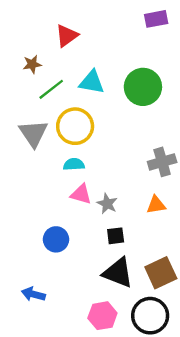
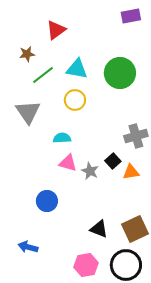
yellow circle: (75, 126) -> (75, 100), moved, size x0.7
black square: (116, 236) -> (113, 161), moved, turned -35
black triangle: (118, 273) -> (99, 229), size x0.7

